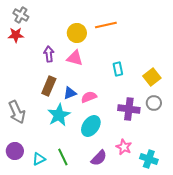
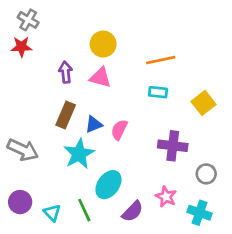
orange line: (106, 25) -> (161, 60), moved
cyan rectangle: (118, 69) -> (158, 92), turned -72
pink semicircle: (89, 97) -> (119, 130), turned -42
gray circle: (154, 103) -> (206, 174), moved
gray arrow: (17, 112) -> (23, 150), turned -40
cyan ellipse: (91, 126) -> (108, 185), moved
cyan triangle: (39, 159) -> (52, 213), turned -48

